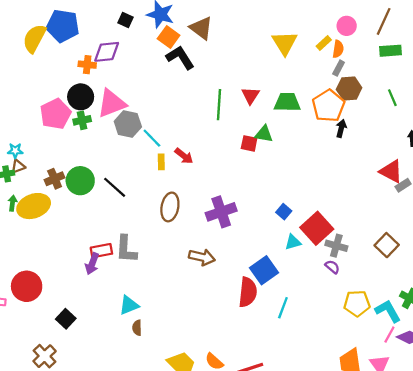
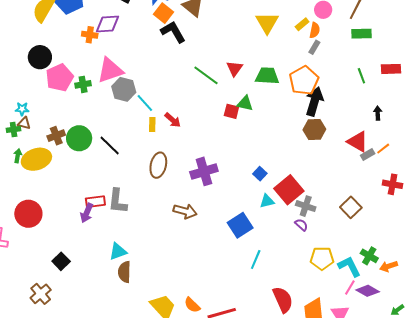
brown hexagon: (349, 89) -> (314, 129), moved
black circle: (81, 97) -> (40, 57), moved
green line: (219, 105) -> (206, 75), turned -60
black arrow: (341, 129) -> (314, 101), size x1.8
brown triangle: (18, 166) -> (24, 123), turned 32
red circle: (27, 286) -> (28, 214), moved
red semicircle: (248, 292) -> (283, 300), moved, turned -32
brown semicircle: (137, 328) -> (124, 272), size x1.5

